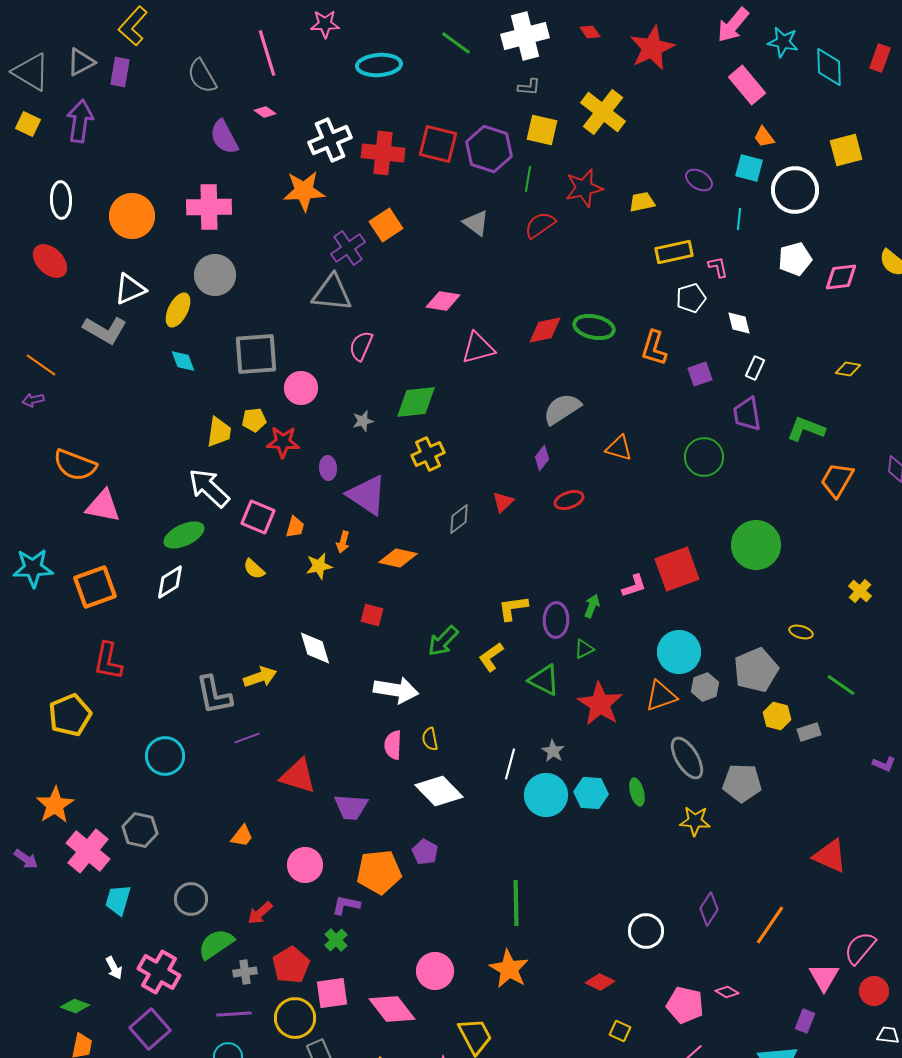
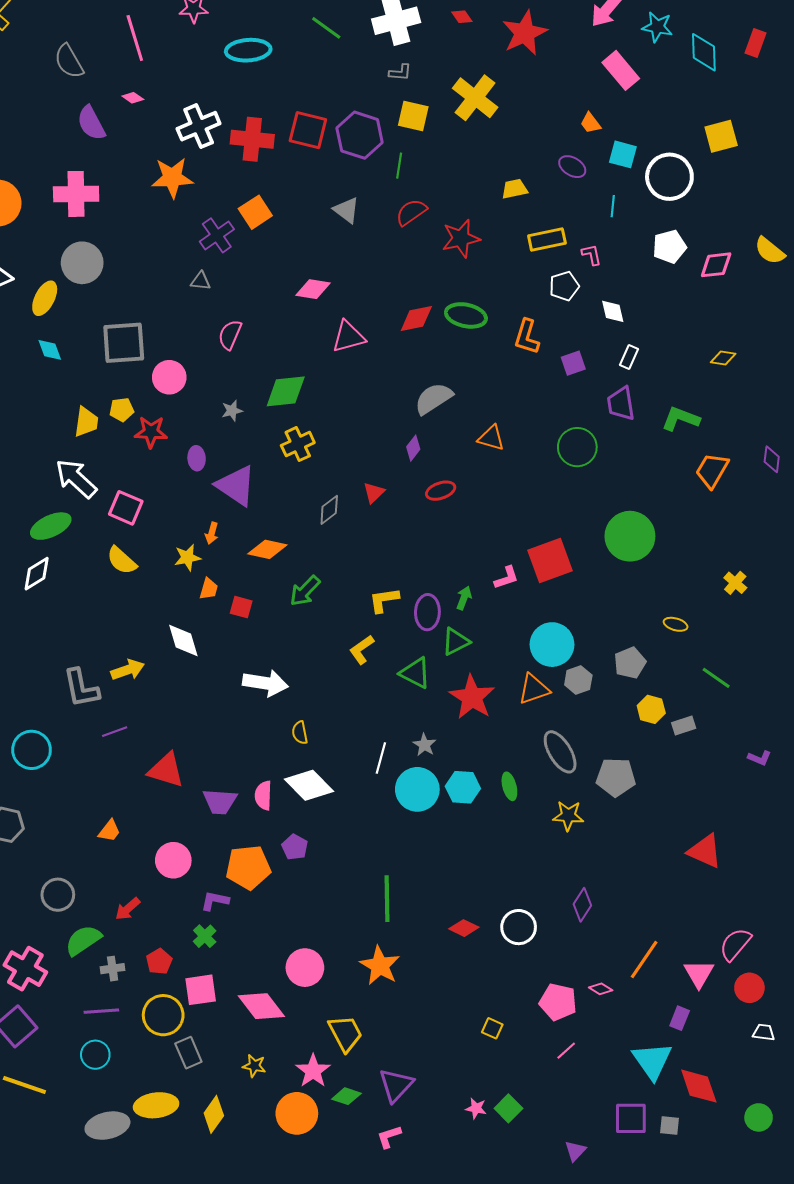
orange trapezoid: (764, 137) -> (590, 123), moved
red star: (584, 188) -> (461, 239), moved
gray triangle: (332, 293) -> (201, 281), size x0.5
orange trapezoid: (295, 527) -> (209, 589), moved
yellow semicircle: (254, 569) -> (122, 561), size x1.4
green arrow: (443, 641) -> (305, 591), moved
green triangle: (584, 649) -> (456, 642), size x1.4
gray pentagon: (756, 670) -> (630, 663), size x0.7
pink semicircle: (393, 745) -> (263, 795), moved
orange line: (770, 925) -> (644, 959), moved
red pentagon: (291, 965) -> (159, 961), size x0.7
red diamond: (600, 982) -> (464, 928), moved

